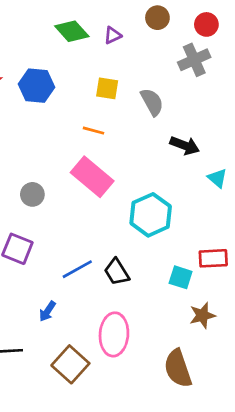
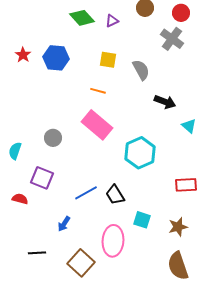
gray cross: (194, 60) -> (172, 39), turned -30
cyan square: (181, 277) -> (142, 220), moved
brown semicircle: (178, 368) -> (178, 266), moved

